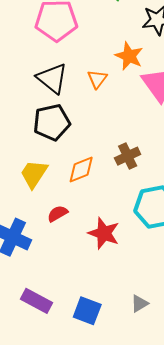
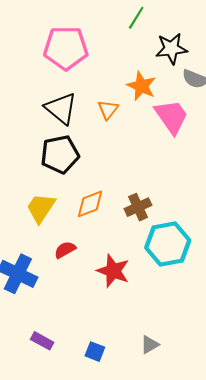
brown cross: (128, 156) -> (138, 207), moved
purple rectangle: (36, 301) -> (42, 341), size x0.7
blue square: (87, 311) -> (95, 352), size x0.7

